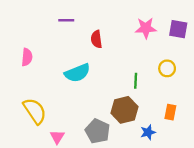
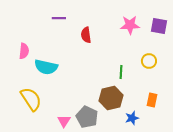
cyan semicircle: (77, 73) -> (46, 67), moved, turned 35
pink triangle: (57, 137) -> (64, 121), moved

